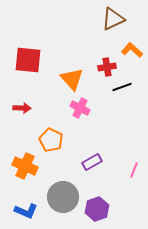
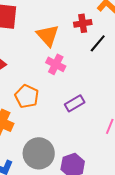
black line: (122, 87) -> (98, 43), turned -30
purple rectangle: (92, 162) -> (75, 103), moved

